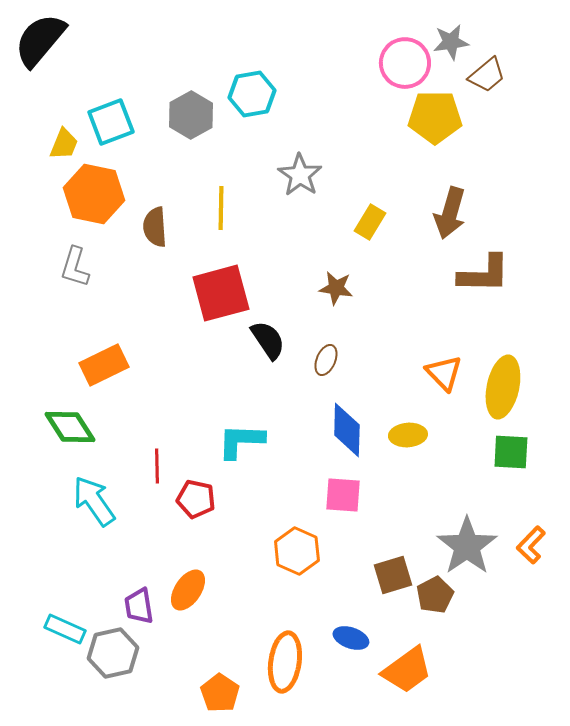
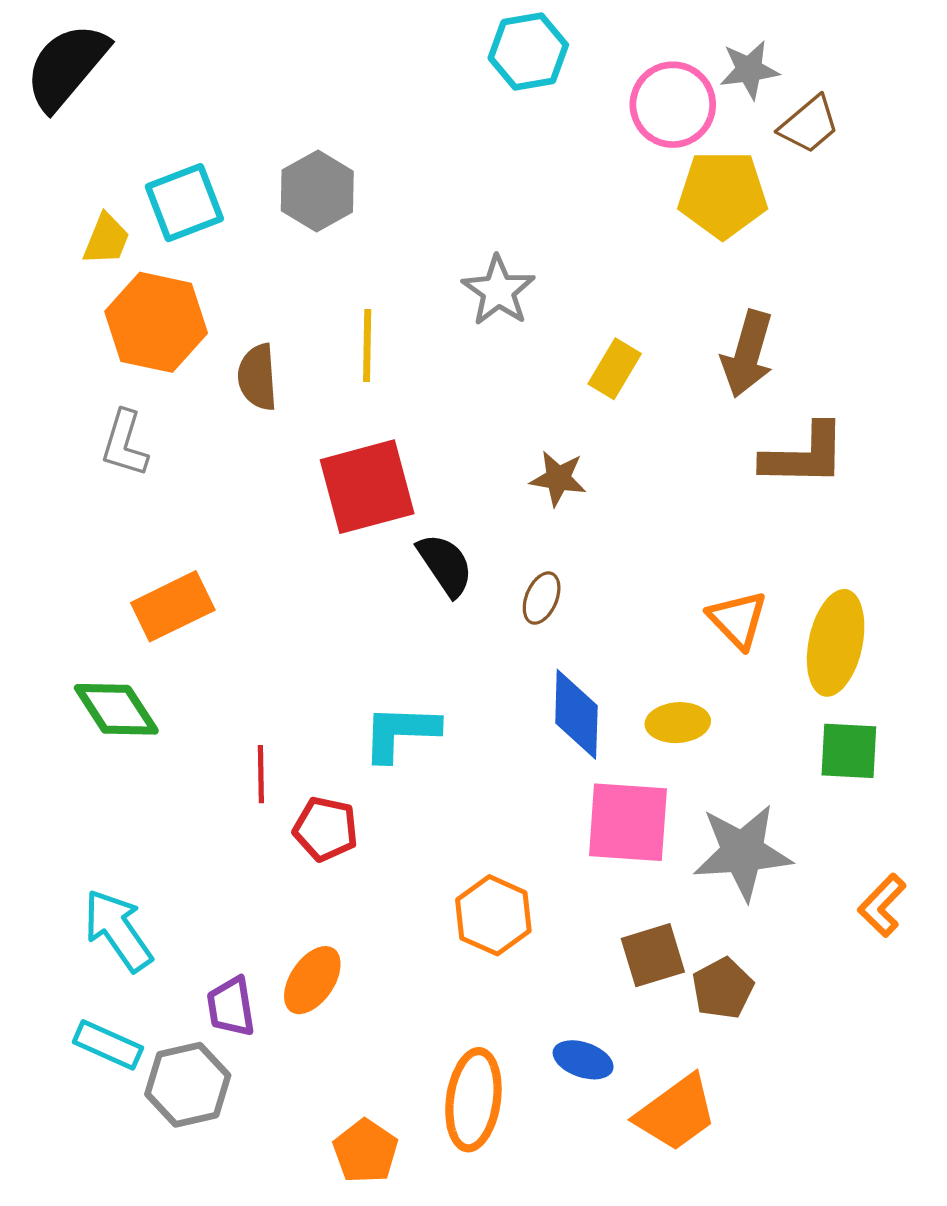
cyan hexagon: (252, 94) -> (528, 51), moved
pink square: (343, 495) -> (628, 822), moved, size x1.4
cyan arrow: (94, 501) -> (118, 930), moved
gray star: (467, 546) -> (743, 852), moved, turned 30

